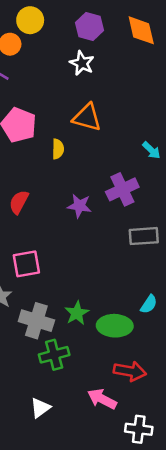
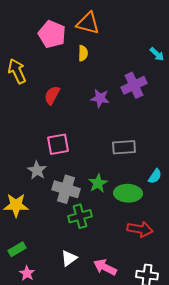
orange triangle: (87, 117) -> (88, 23), moved
gray rectangle: (144, 236) -> (124, 147), moved
pink arrow: (102, 399) -> (105, 267), moved

